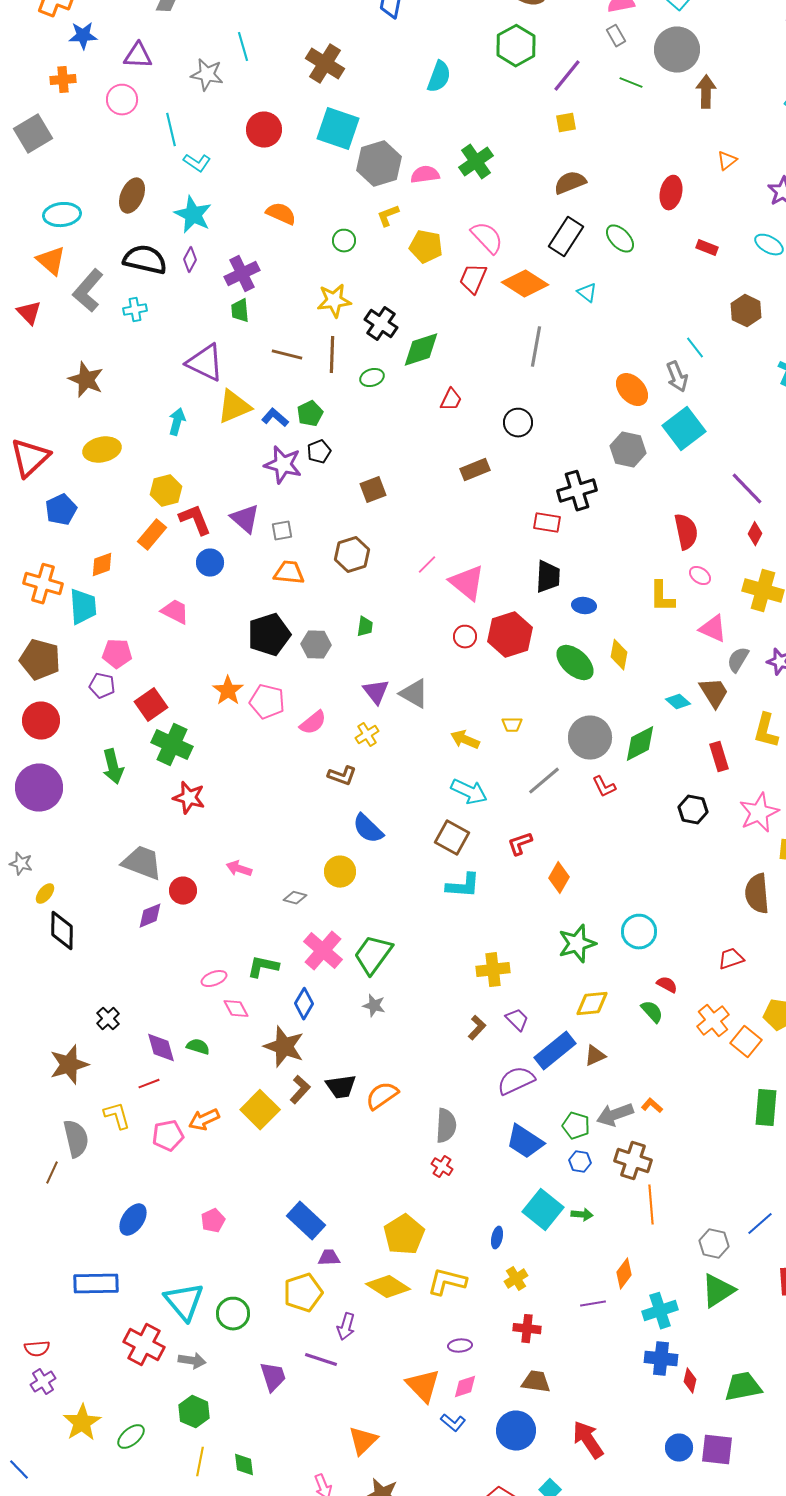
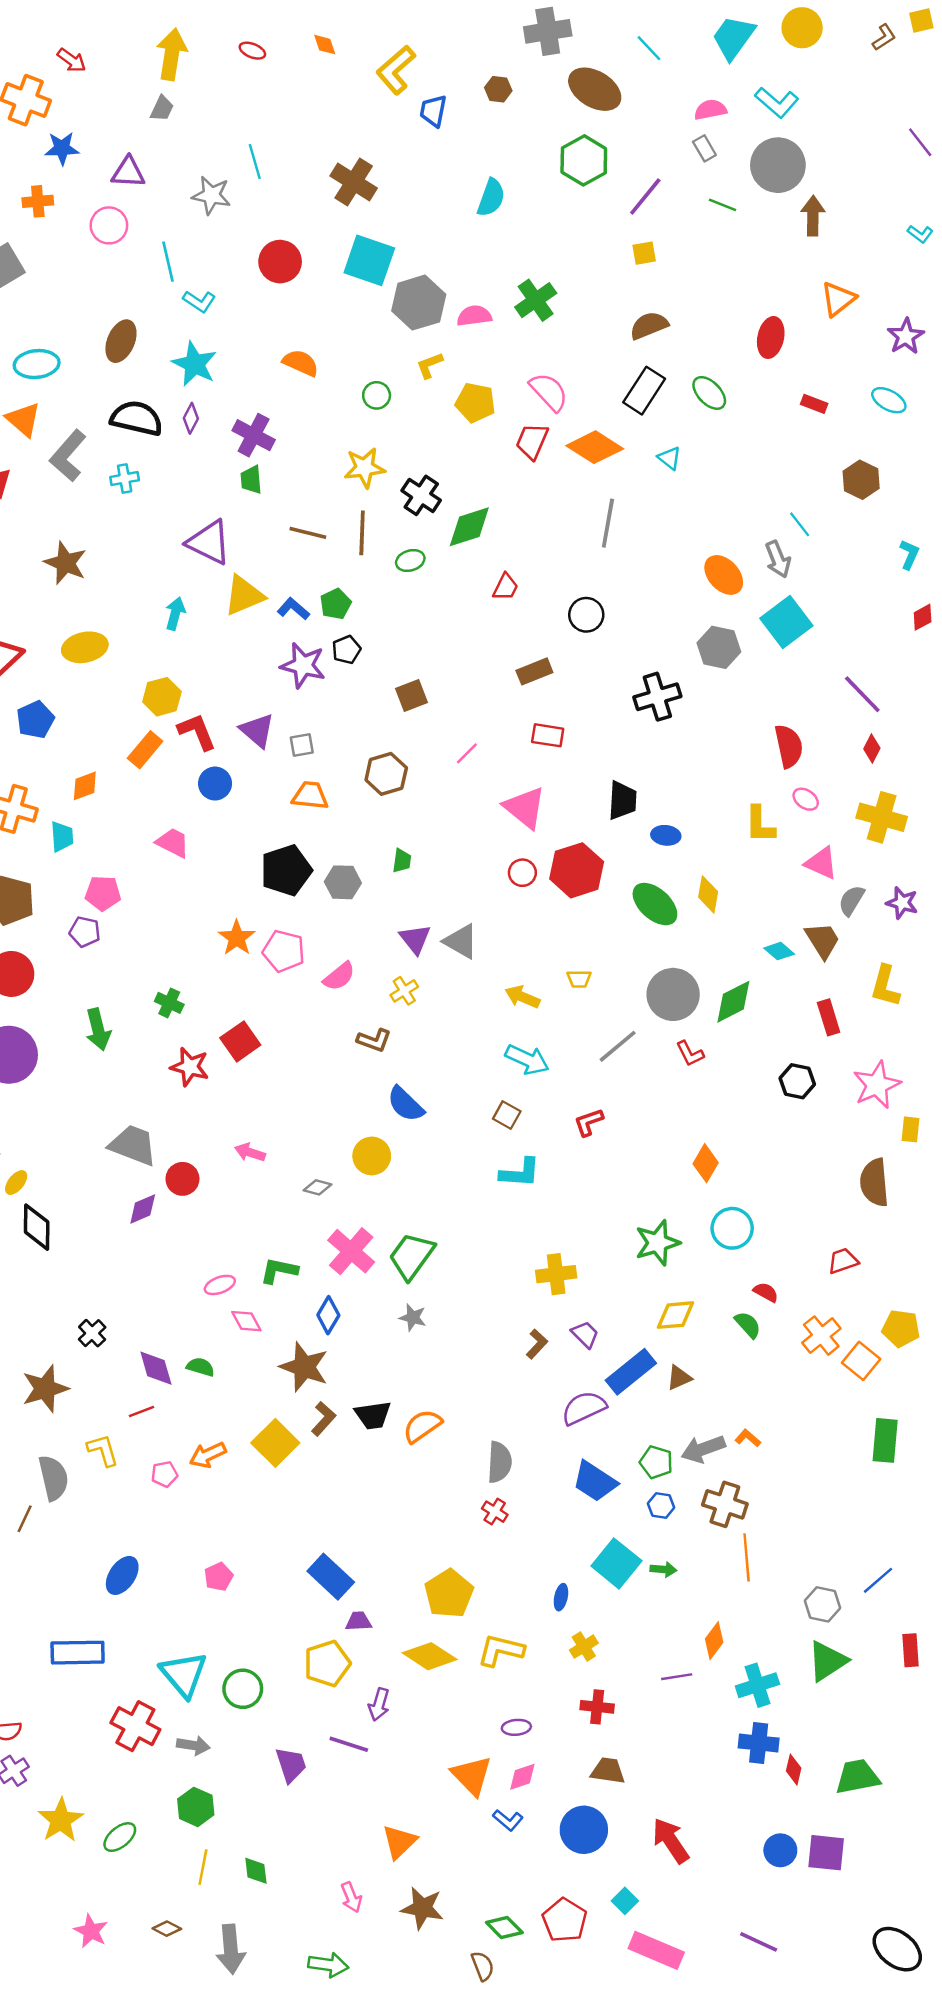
orange triangle: (727, 161) -> (838, 299), size x1.5
purple cross: (242, 274) -> (254, 435), turned -36
red rectangle: (547, 523) -> (548, 735), moved
pink line: (427, 565) -> (467, 753), moved
cyan trapezoid: (83, 607) -> (62, 837), size x0.7
red square: (151, 705) -> (240, 1041), moved
green cross: (172, 745) -> (169, 1003), size x0.6
brown square: (452, 838) -> (507, 1115), size x0.7
orange diamond: (559, 878) -> (706, 1163), moved
pink pentagon: (168, 1136) -> (164, 1474), size x0.7

